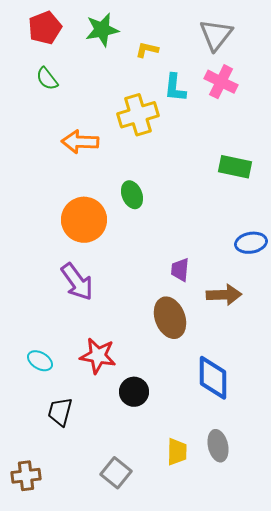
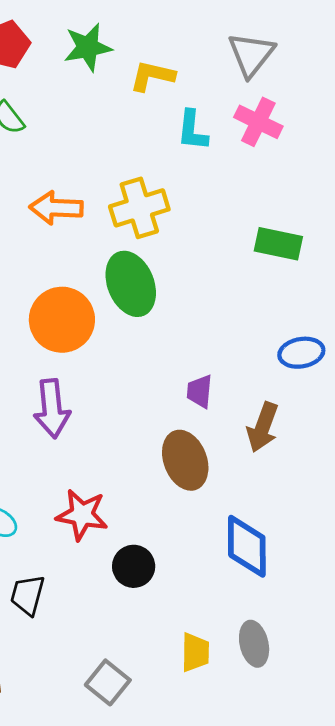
yellow L-shape: (147, 50) -> (152, 76), size x1.4
yellow cross: (138, 115) -> (139, 208), moved
green ellipse: (132, 195) -> (131, 284), size x1.6
purple arrow: (77, 282) -> (52, 409), turned 30
brown arrow: (224, 295) -> (263, 427), turned 112

